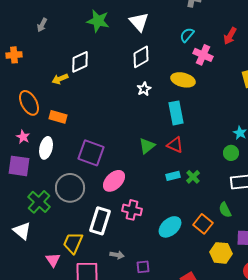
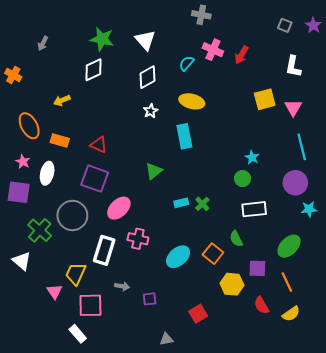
cyan semicircle: (187, 35) -> (187, 63), moved
orange cross: (14, 55) -> (13, 75), turned 35
pink cross: (203, 55) -> (213, 50), moved
white diamond: (80, 62) -> (94, 70), moved
red triangle: (175, 145) -> (99, 145), moved

